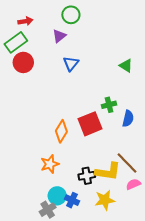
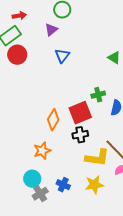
black cross: (87, 176) -> (80, 135), moved
cyan circle: (57, 196) -> (32, 179), moved

